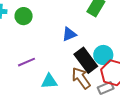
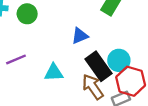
purple line: (27, 62) -> (16, 59), moved
cyan triangle: (49, 81) -> (54, 73), moved

